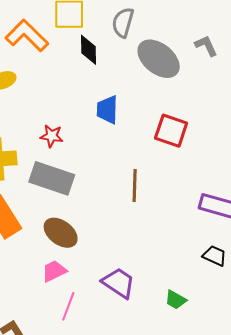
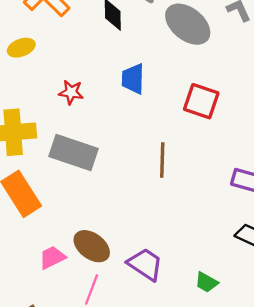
red star: (52, 136) -> (71, 92), moved
brown ellipse: (61, 233) -> (92, 246), moved
pink trapezoid: (54, 271) -> (52, 257), moved

